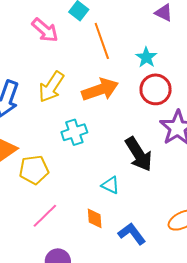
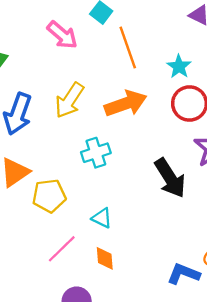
cyan triangle: (110, 185) -> (102, 218), moved
orange diamond: (95, 218) -> (105, 258), moved
blue L-shape: (132, 234) -> (183, 274), moved, turned -32

